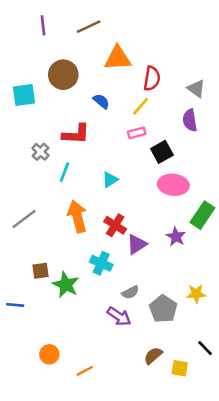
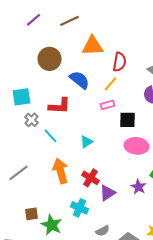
purple line: (43, 25) -> (34, 20), turned 56
cyan square: (24, 95) -> (22, 97), moved
blue semicircle: (101, 101) -> (80, 80), size x1.5
black square: (162, 152) -> (128, 120), turned 30
cyan line: (65, 172) -> (50, 136), turned -63

